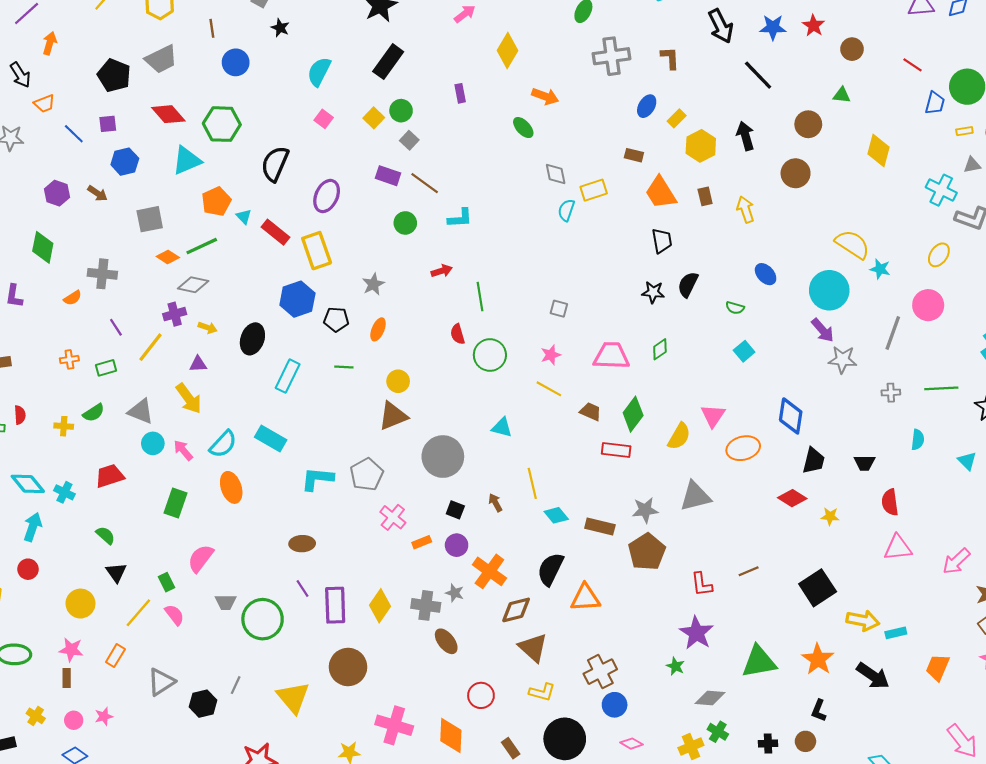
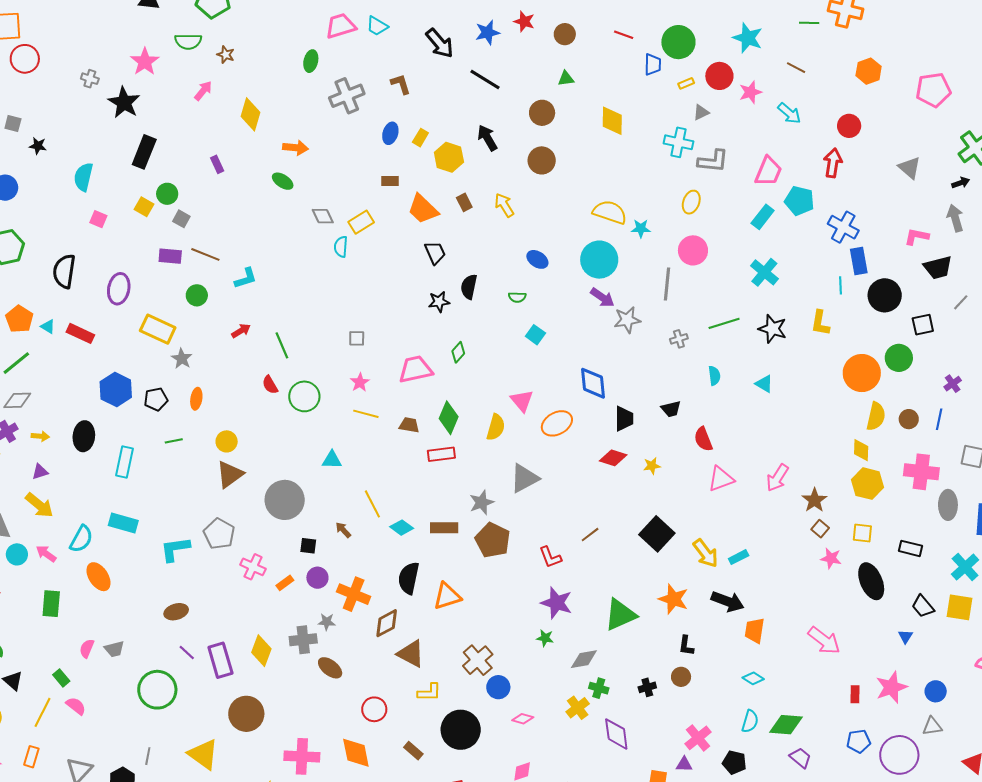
yellow rectangle: (317, 251) -> (158, 329), moved, turned -32
pink semicircle: (201, 558) -> (87, 648), size x0.7
gray trapezoid: (226, 602) -> (114, 649), moved
yellow arrow: (863, 620) -> (706, 553), turned 56
orange trapezoid: (938, 667) -> (755, 630), moved

